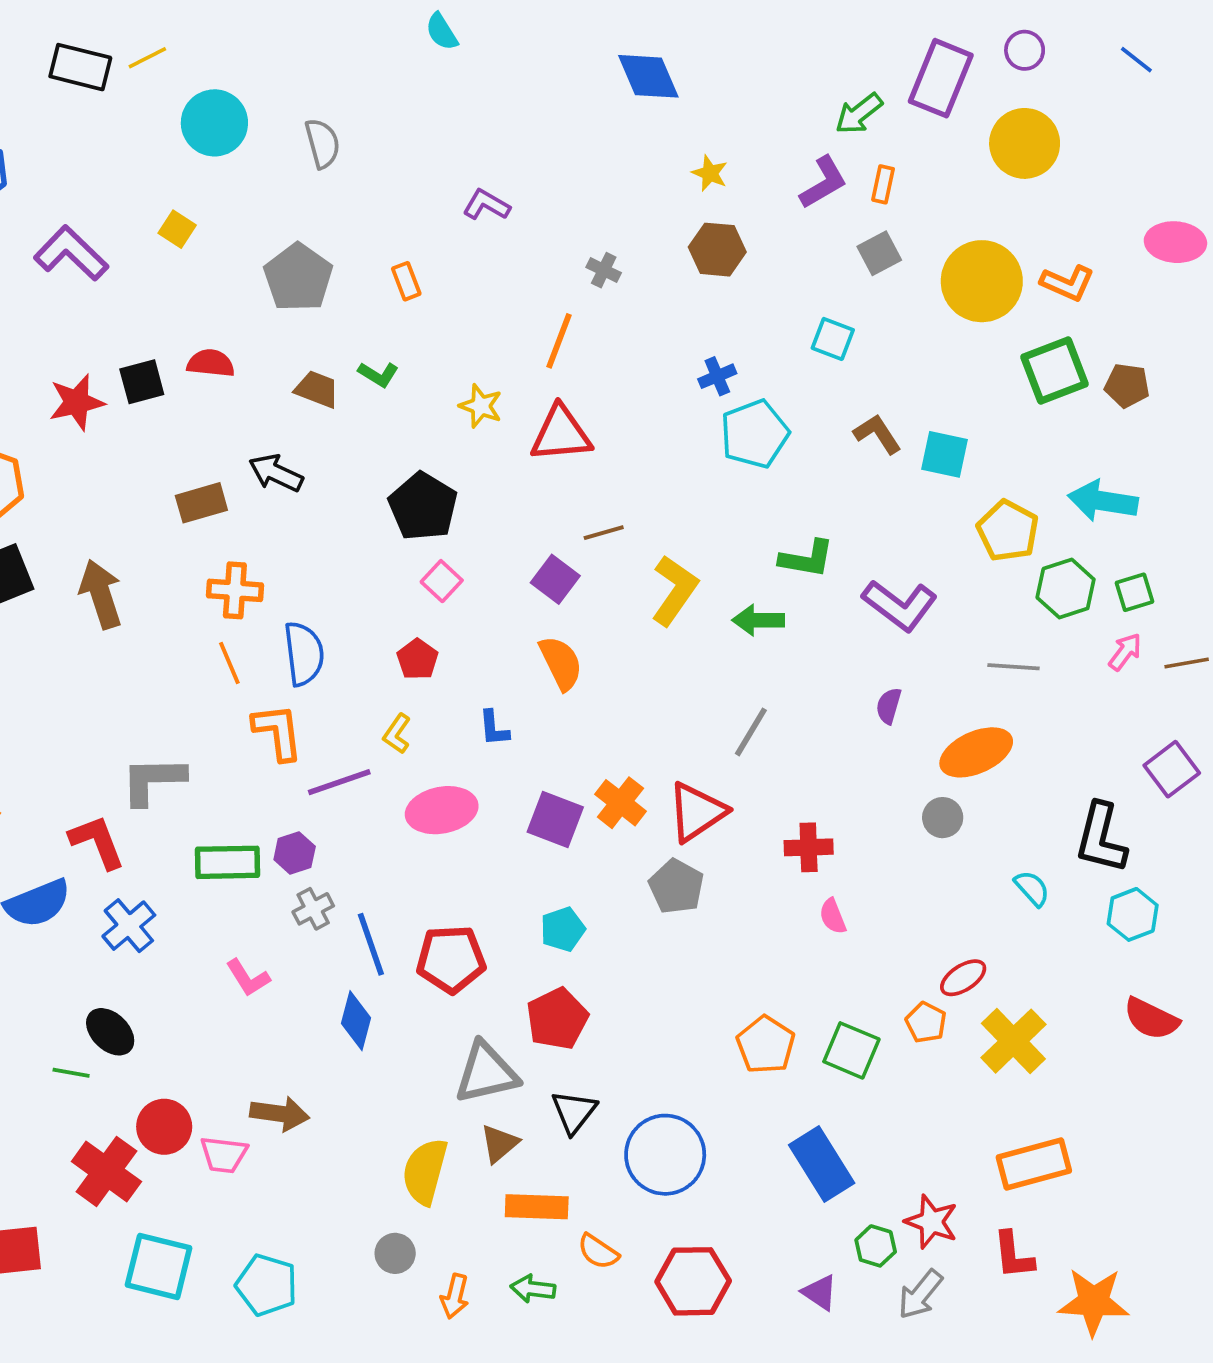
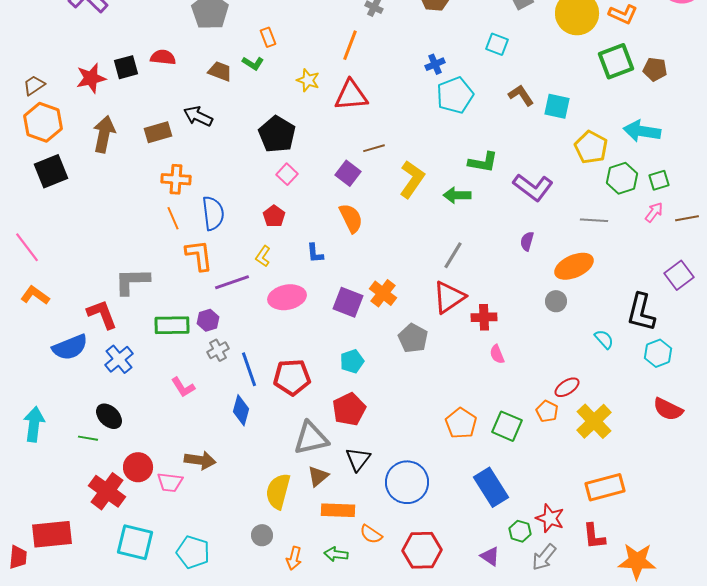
orange rectangle: (406, 281) -> (268, 37), moved
brown arrow: (101, 594) -> (104, 134), moved, turned 30
red triangle: (697, 812) -> (449, 297), moved

